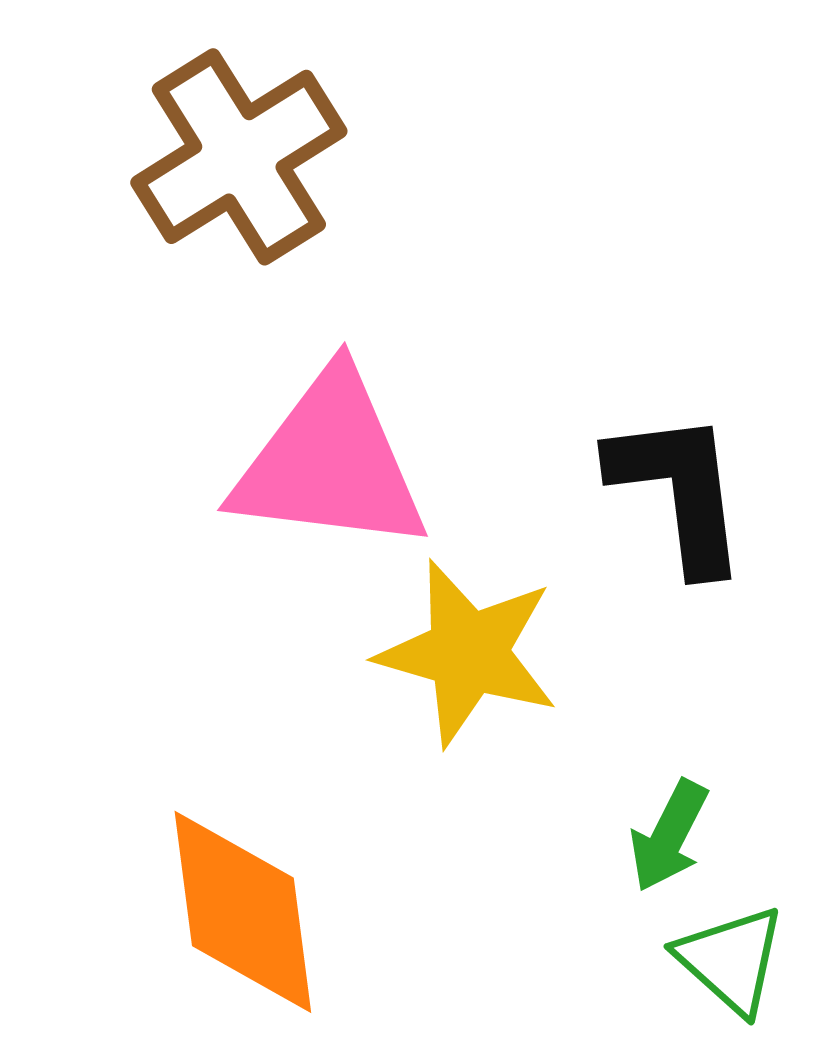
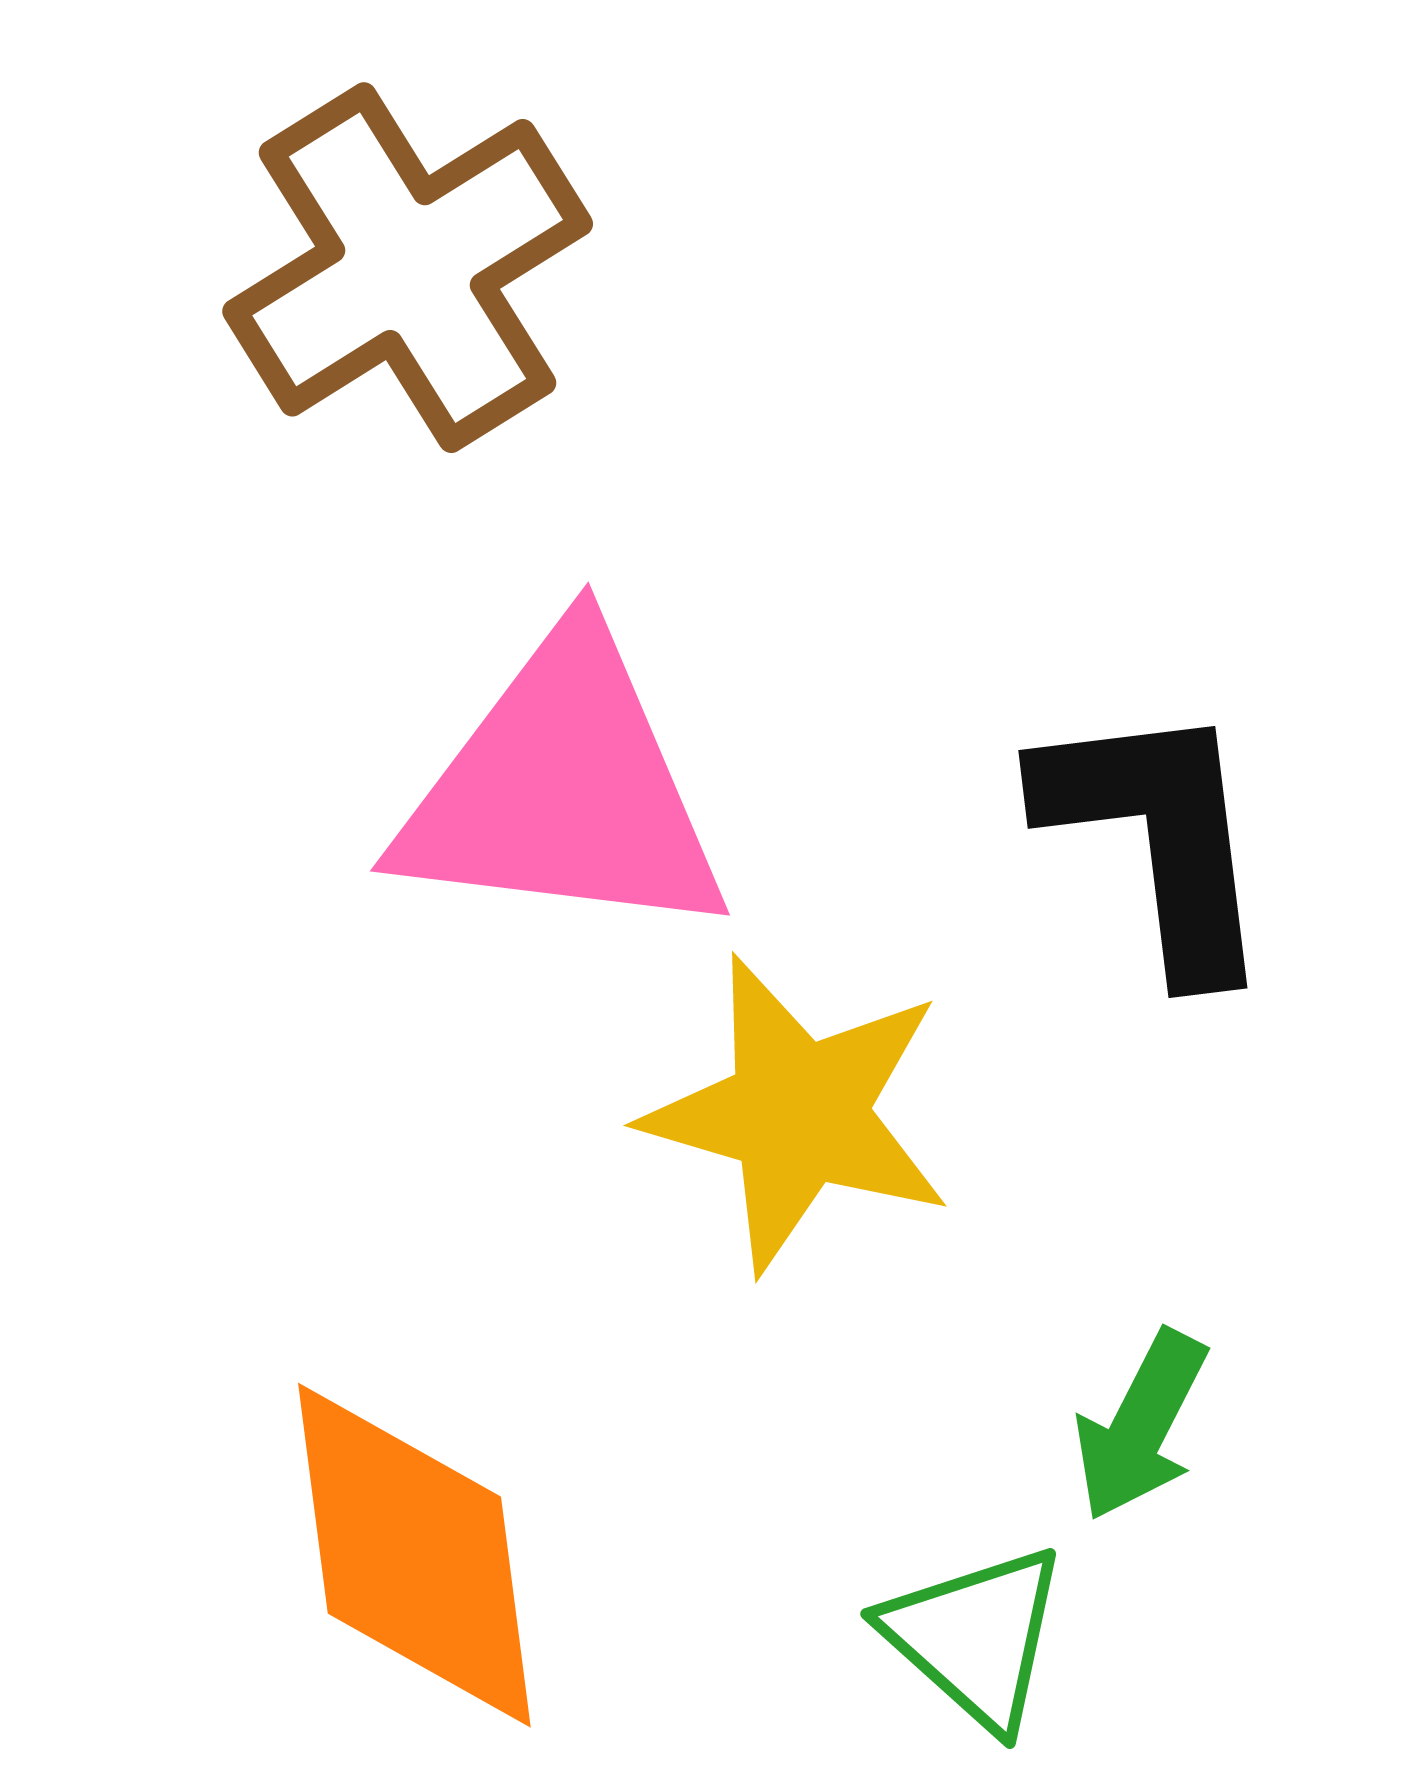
green triangle: (731, 960) -> (975, 1637), moved

